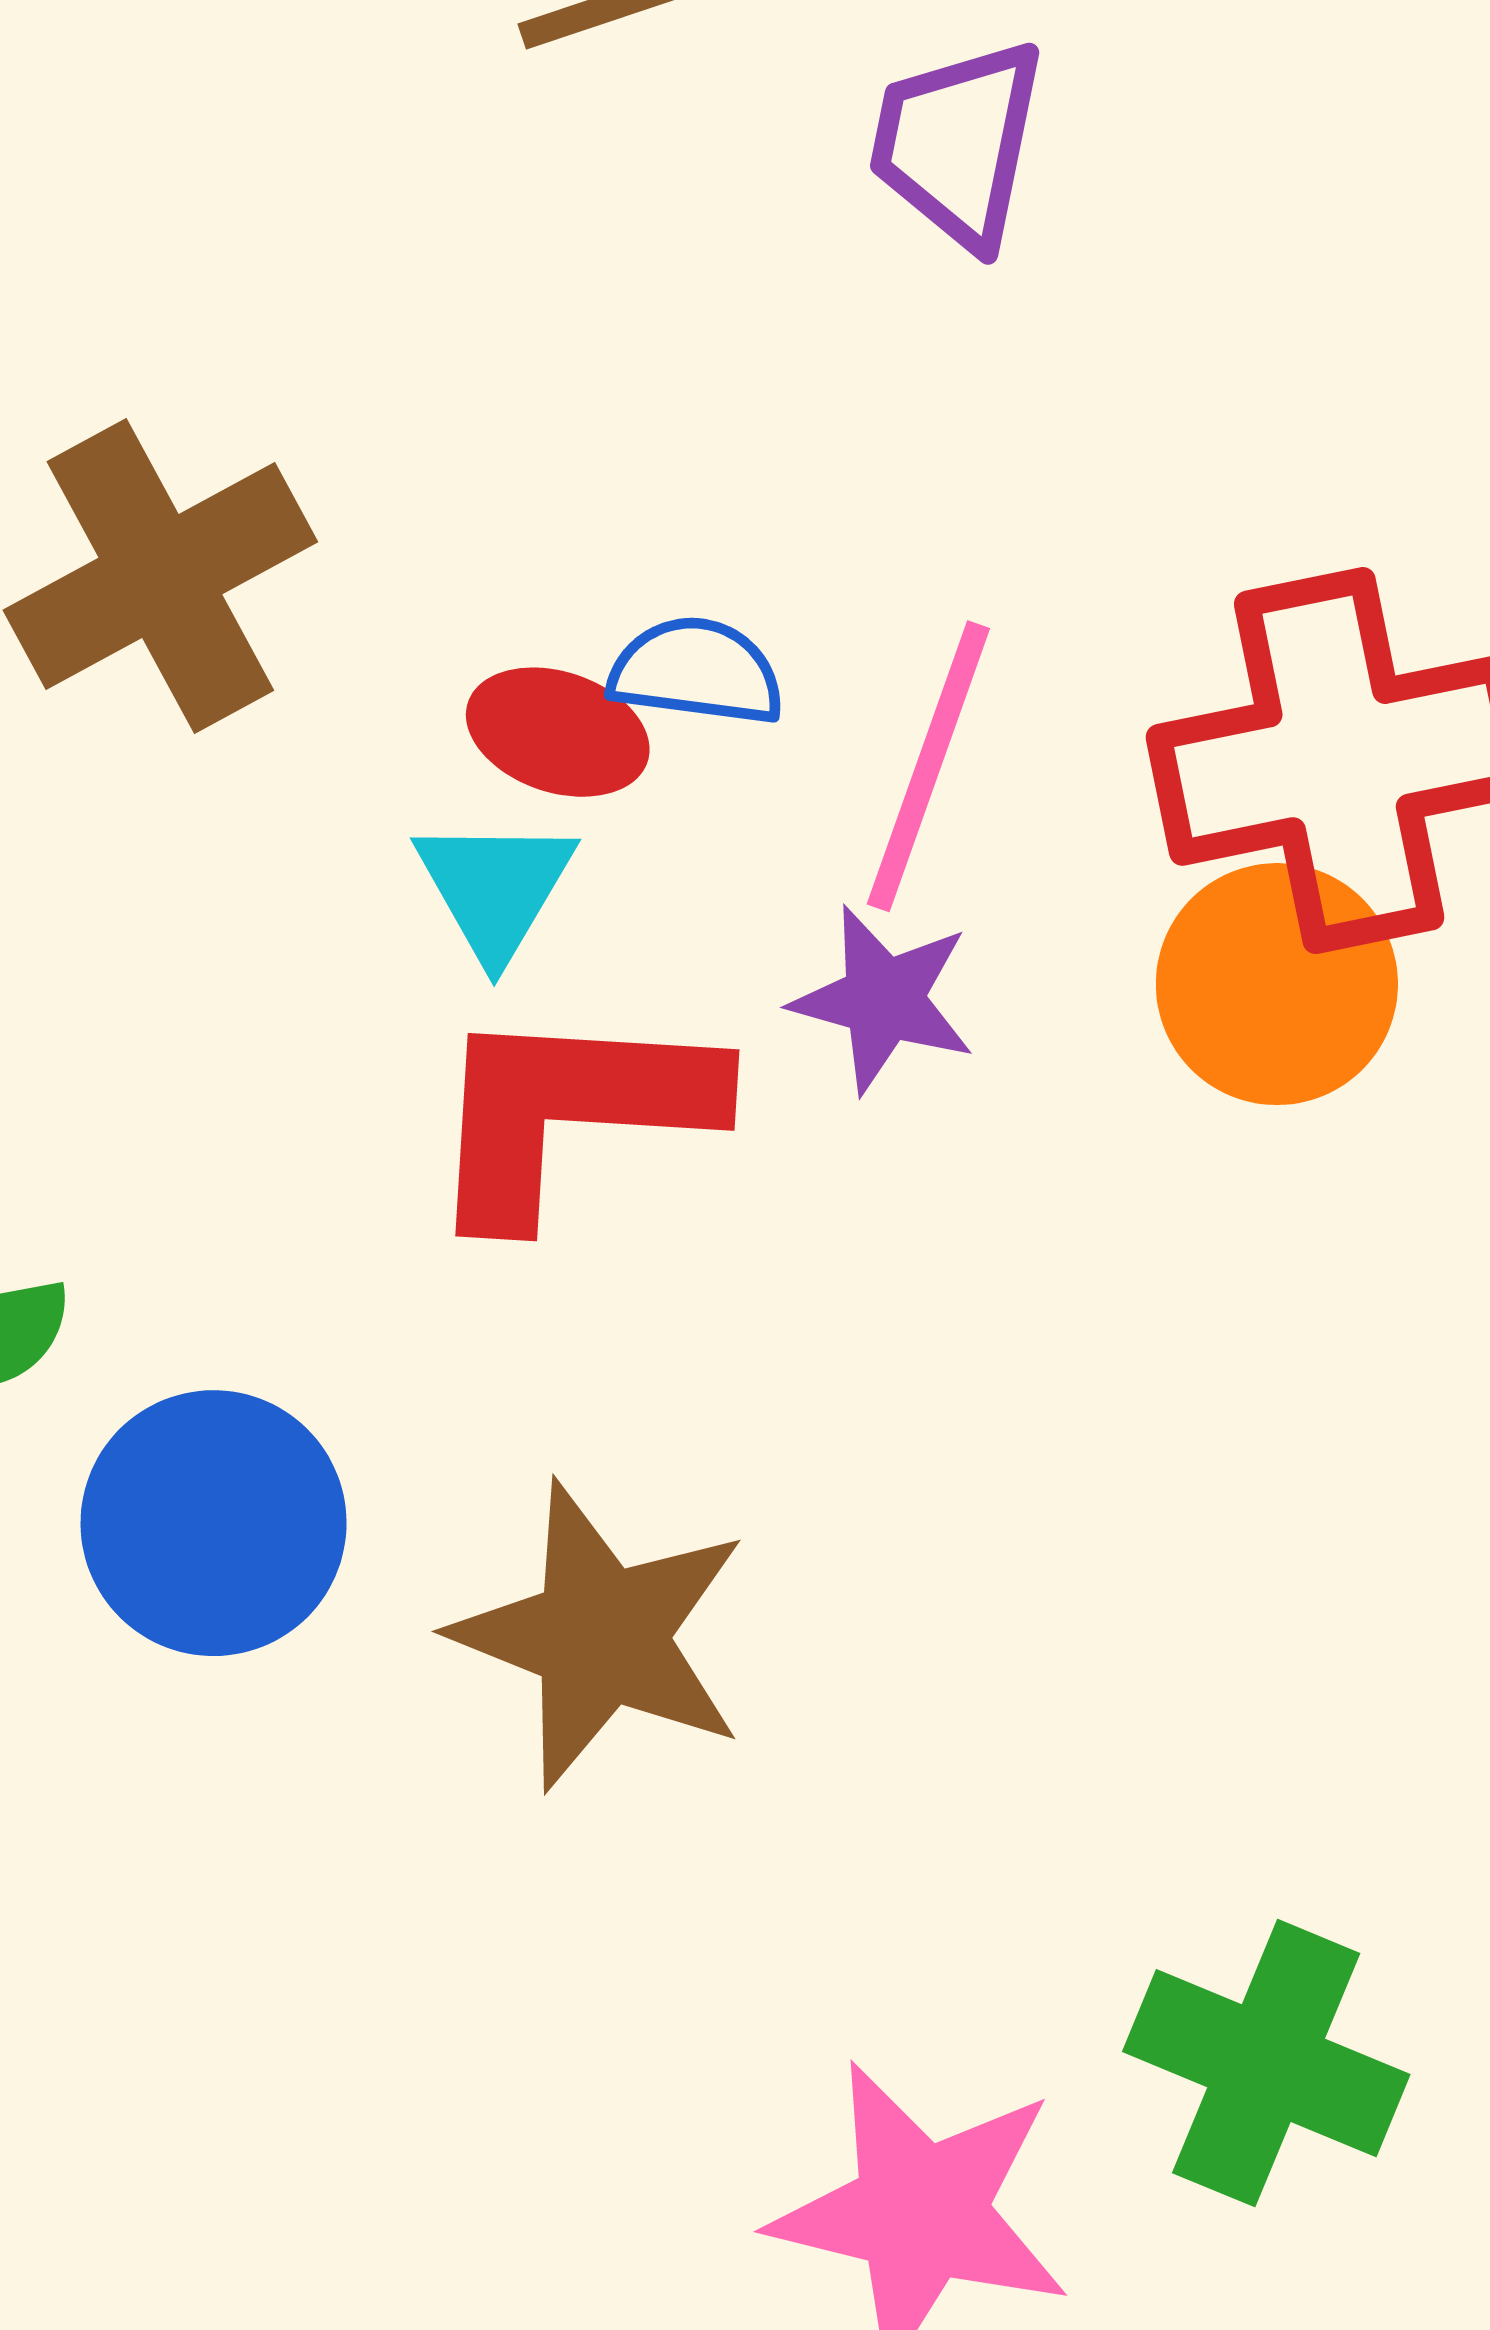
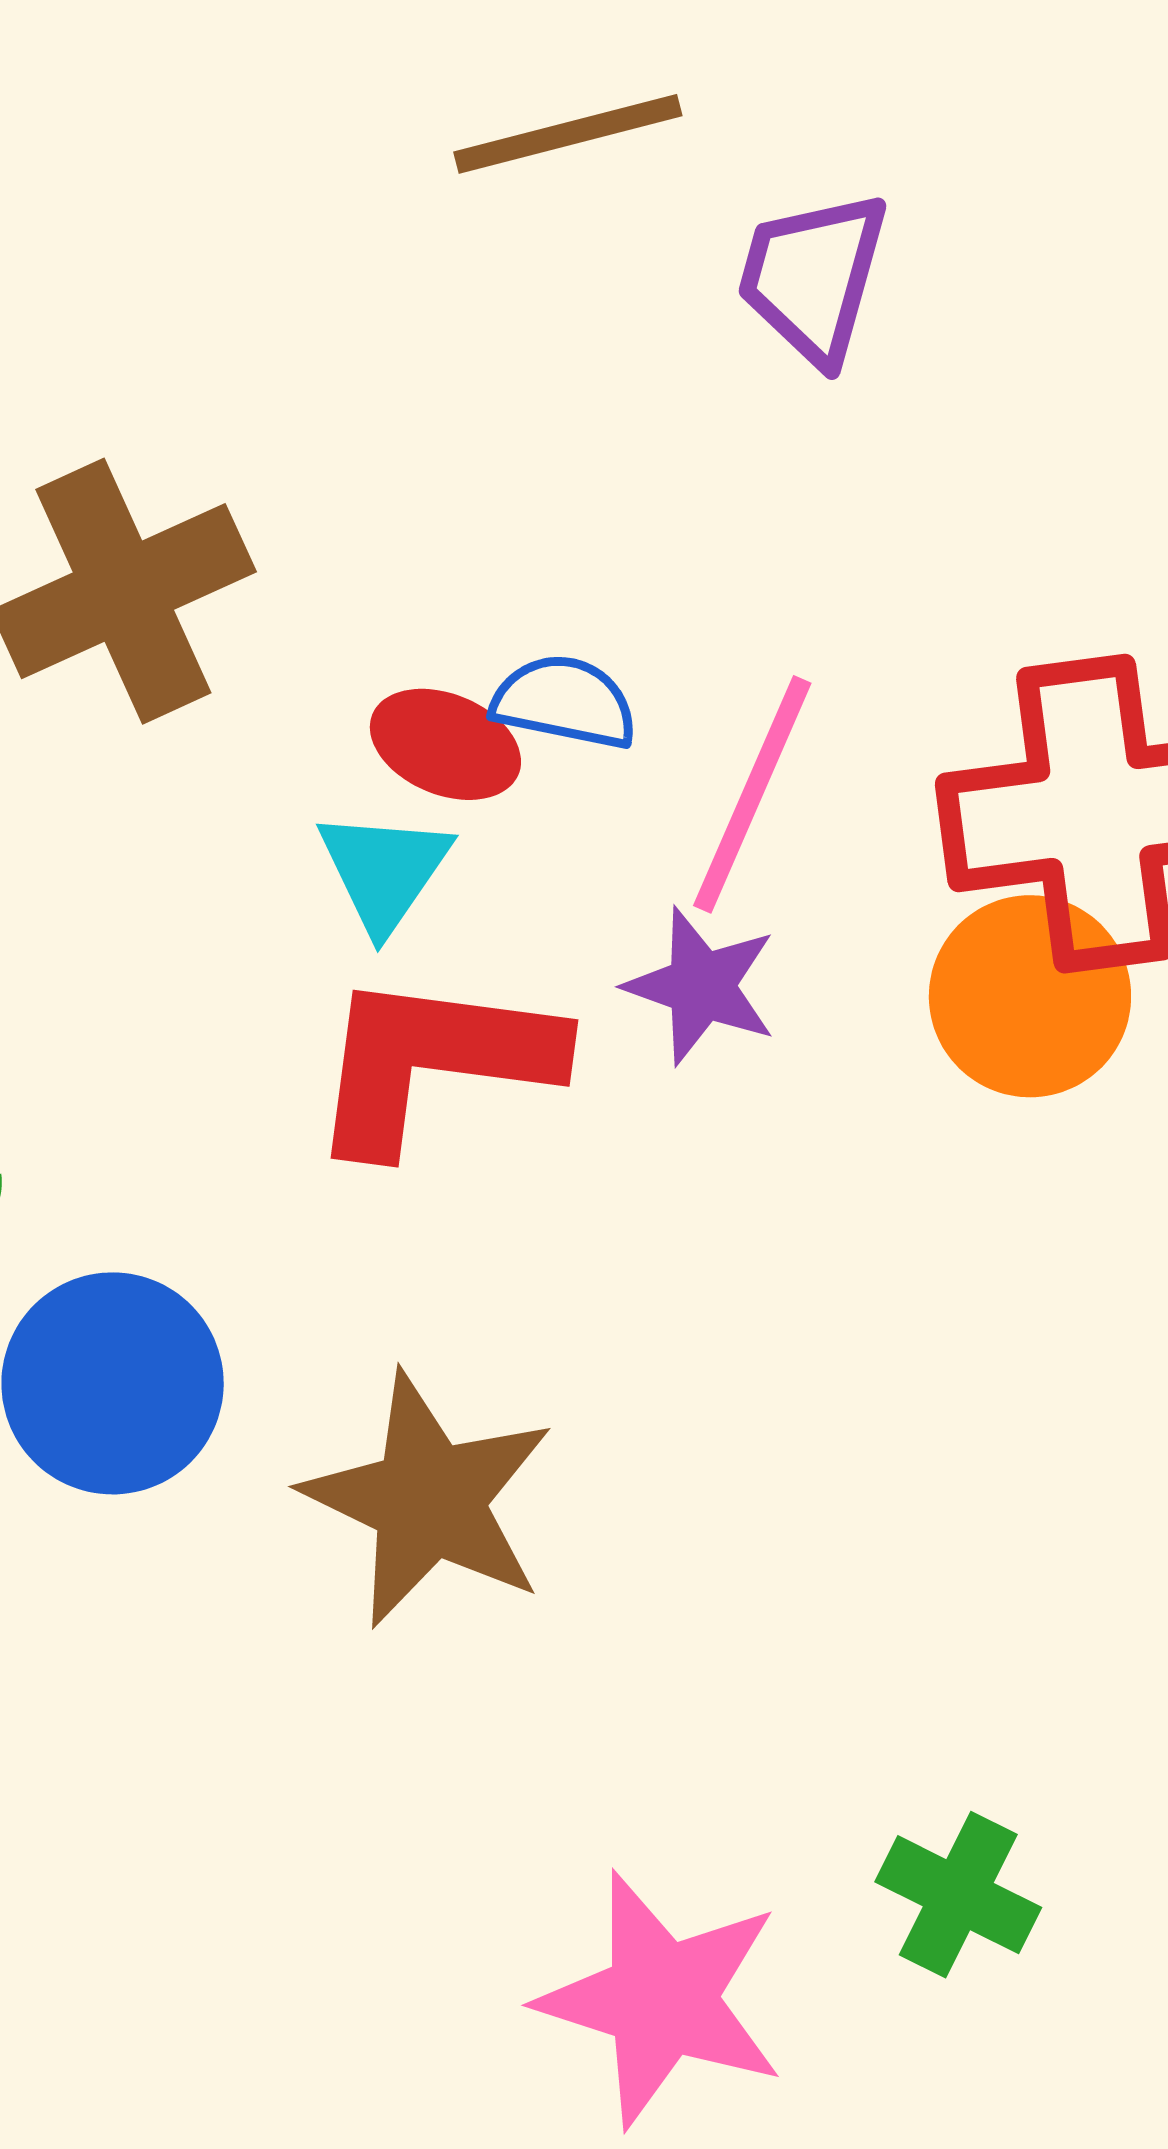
green cross: (1266, 2063) -> (958, 1895), size x0.7

